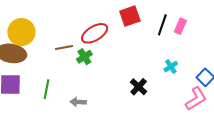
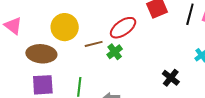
yellow circle: (21, 32) -> (65, 27), moved

